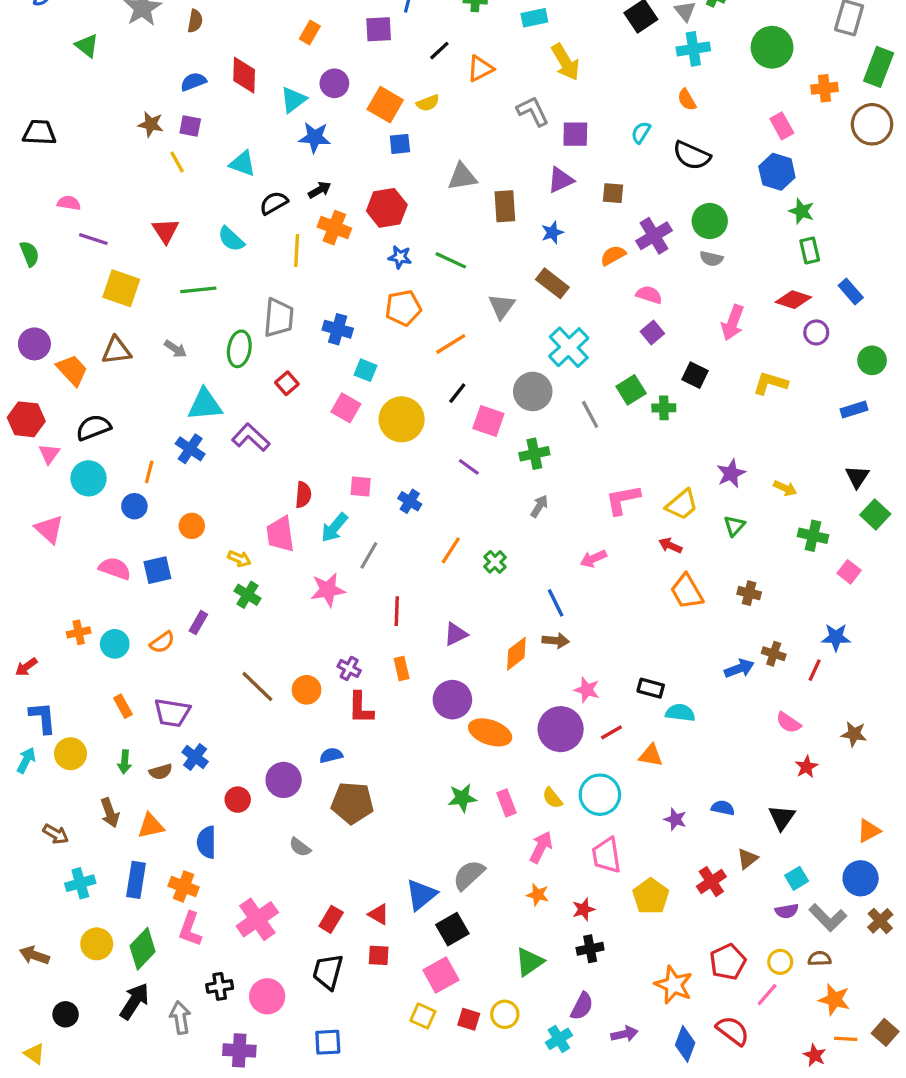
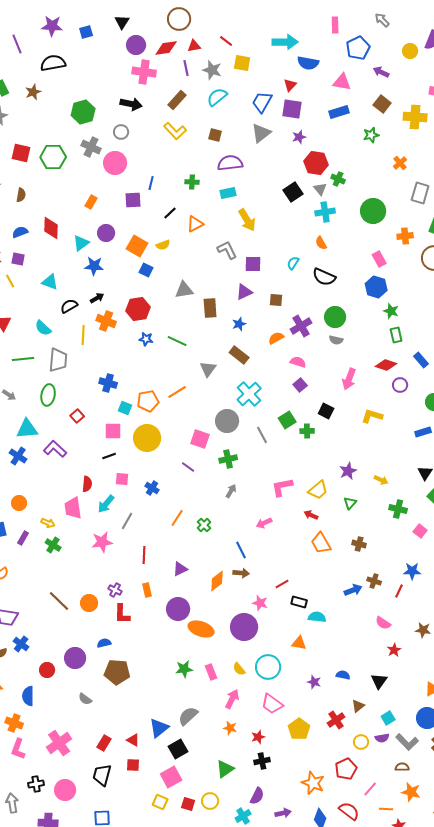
blue square: (400, 144) -> (146, 270), turned 32
orange pentagon: (403, 308) -> (148, 401), moved
gray trapezoid: (279, 318) -> (58, 360), moved
black line: (457, 393) -> (109, 456), moved, turned 32
pink square: (346, 408) -> (113, 431), turned -30
purple rectangle: (198, 623) -> (23, 538), moved
red line: (611, 732) -> (282, 584), moved
pink trapezoid: (606, 855) -> (272, 704), turned -45
yellow circle: (780, 962) -> (361, 742), moved
orange line: (846, 1039) -> (386, 809), moved

